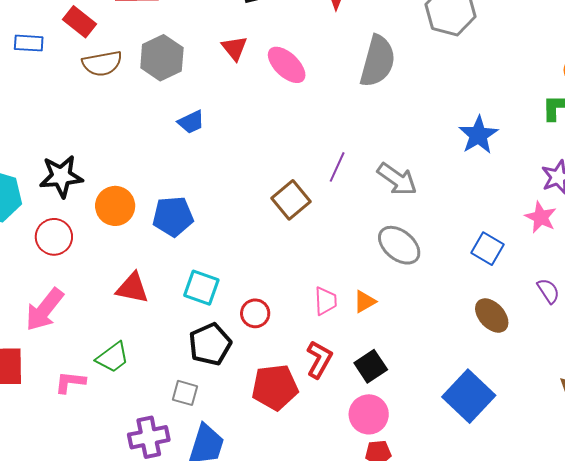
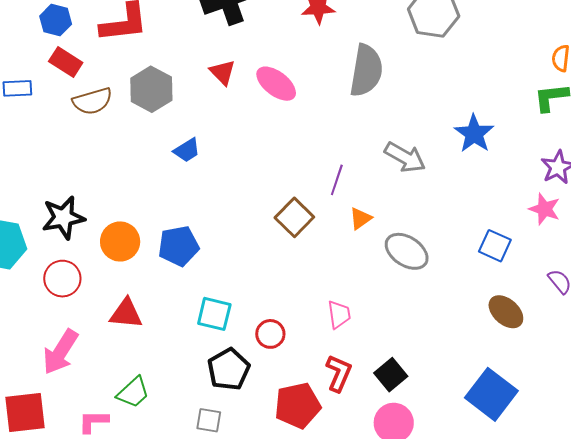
gray arrow: (397, 179) -> (405, 157), moved
red triangle: (132, 288) -> (126, 314), moved
orange triangle: (365, 301) -> (361, 218), moved

